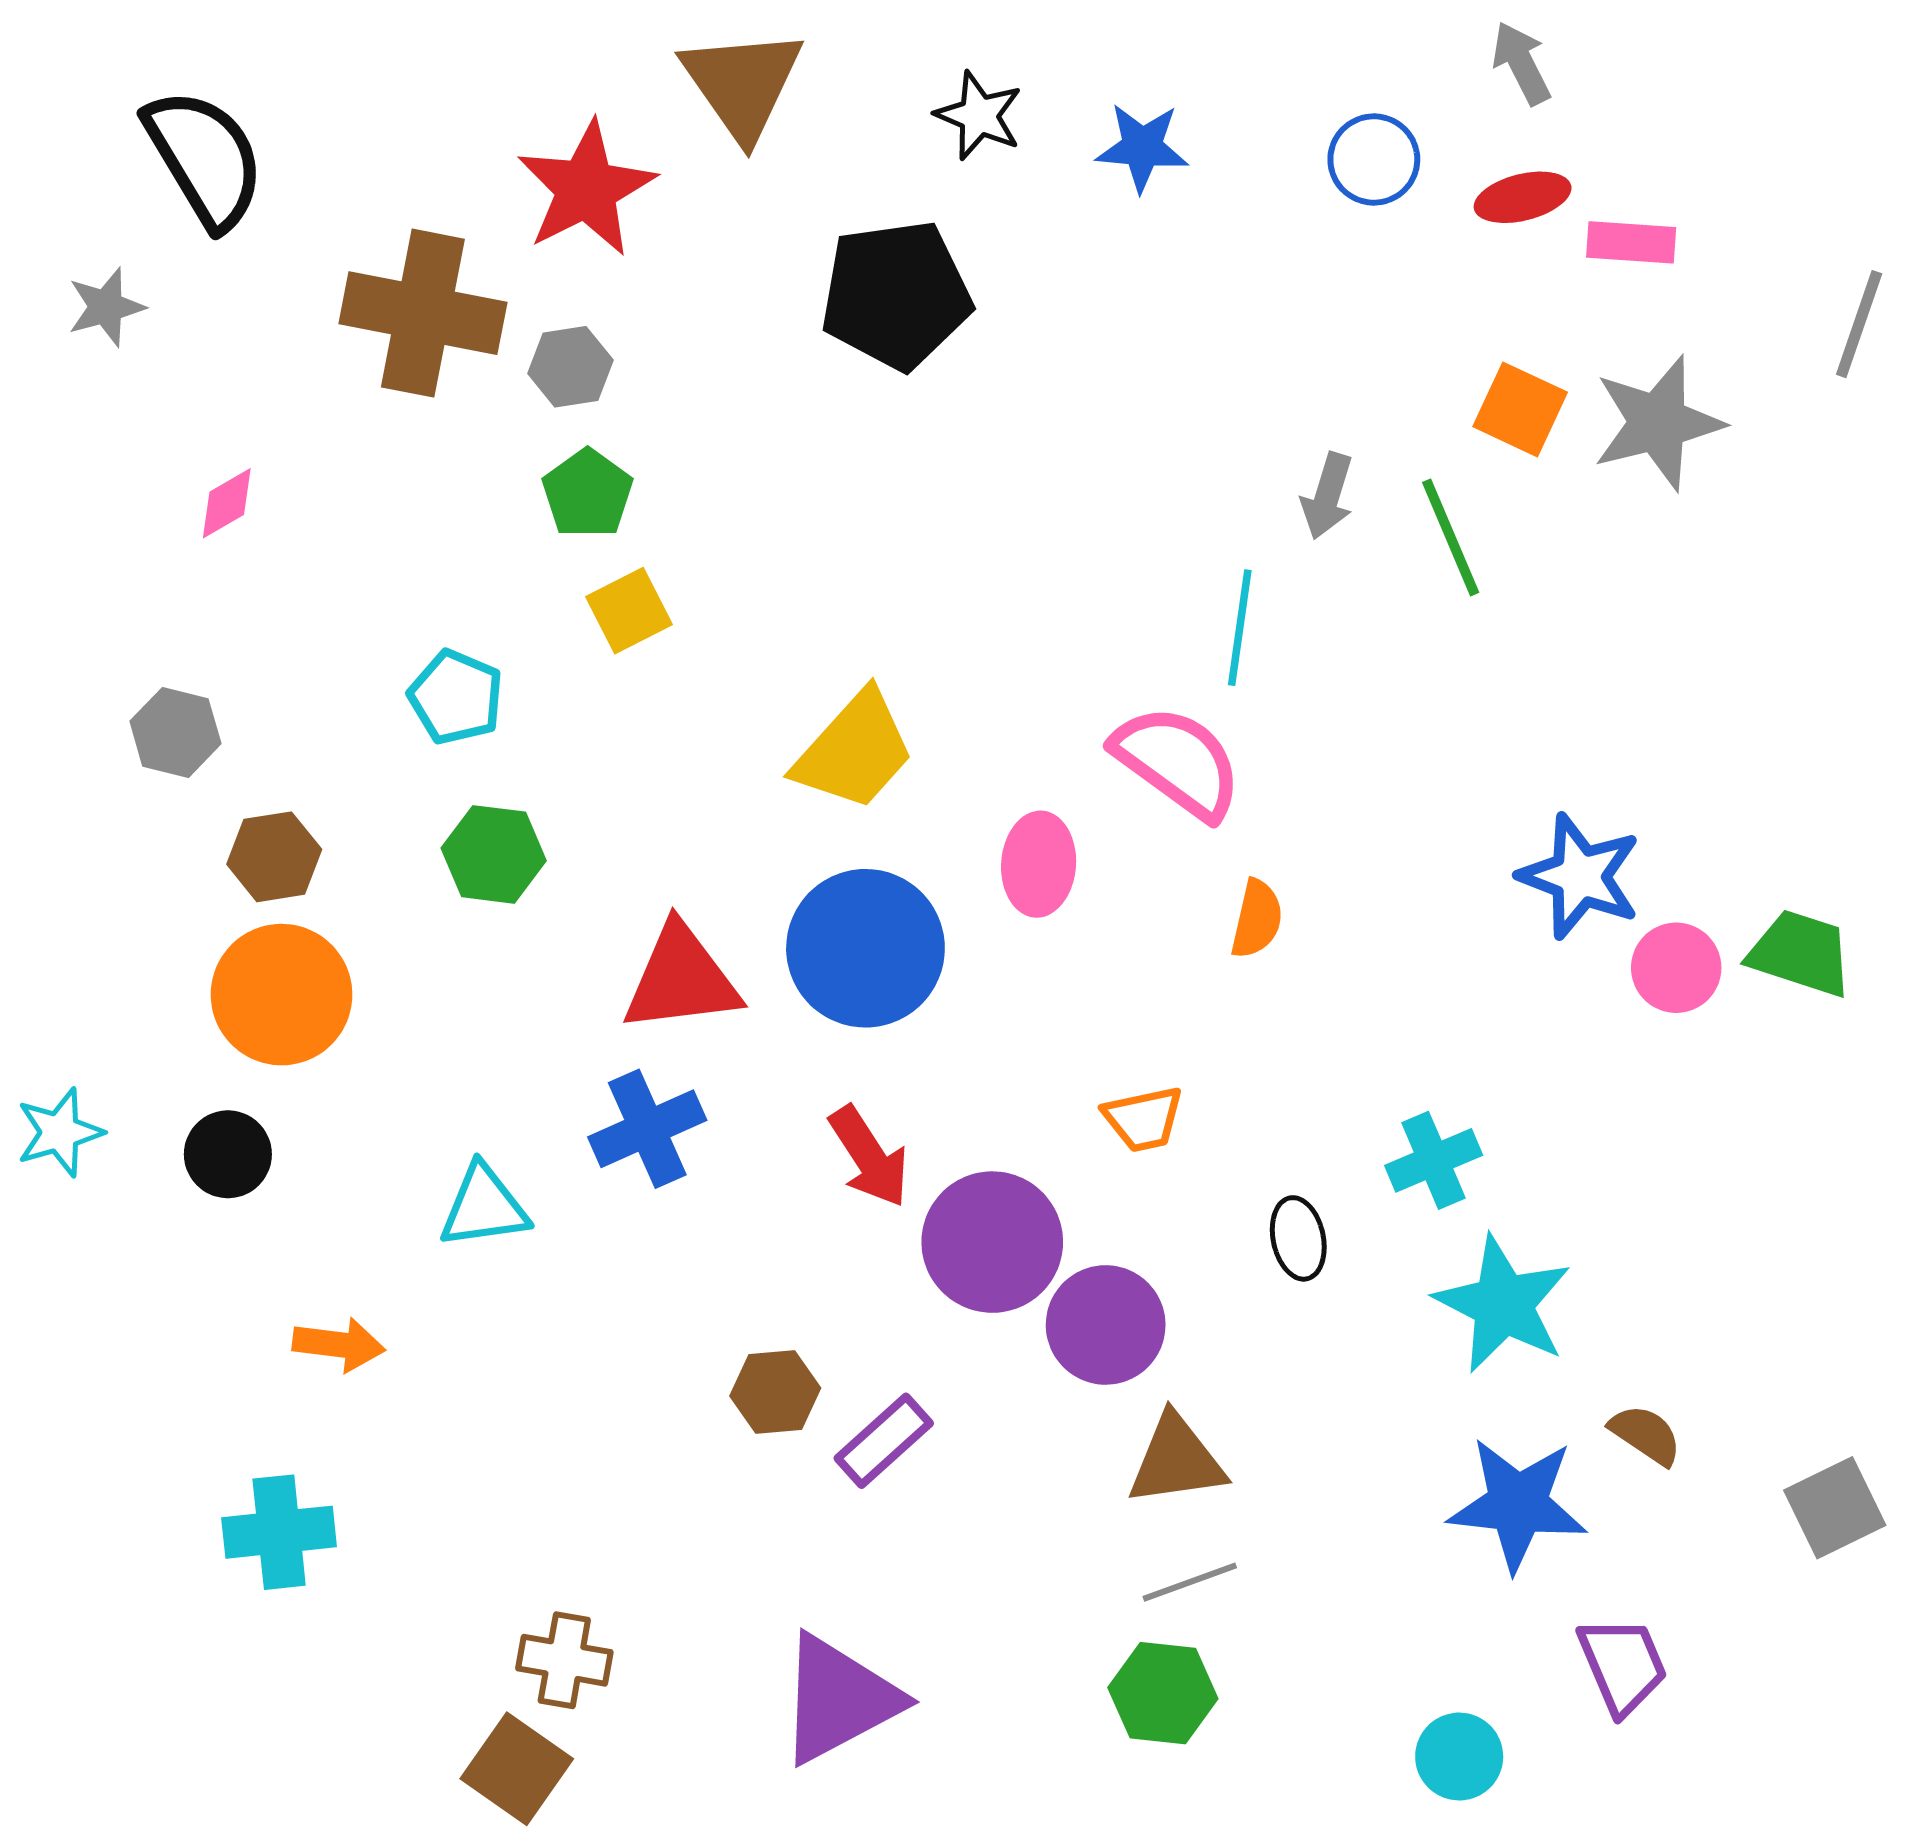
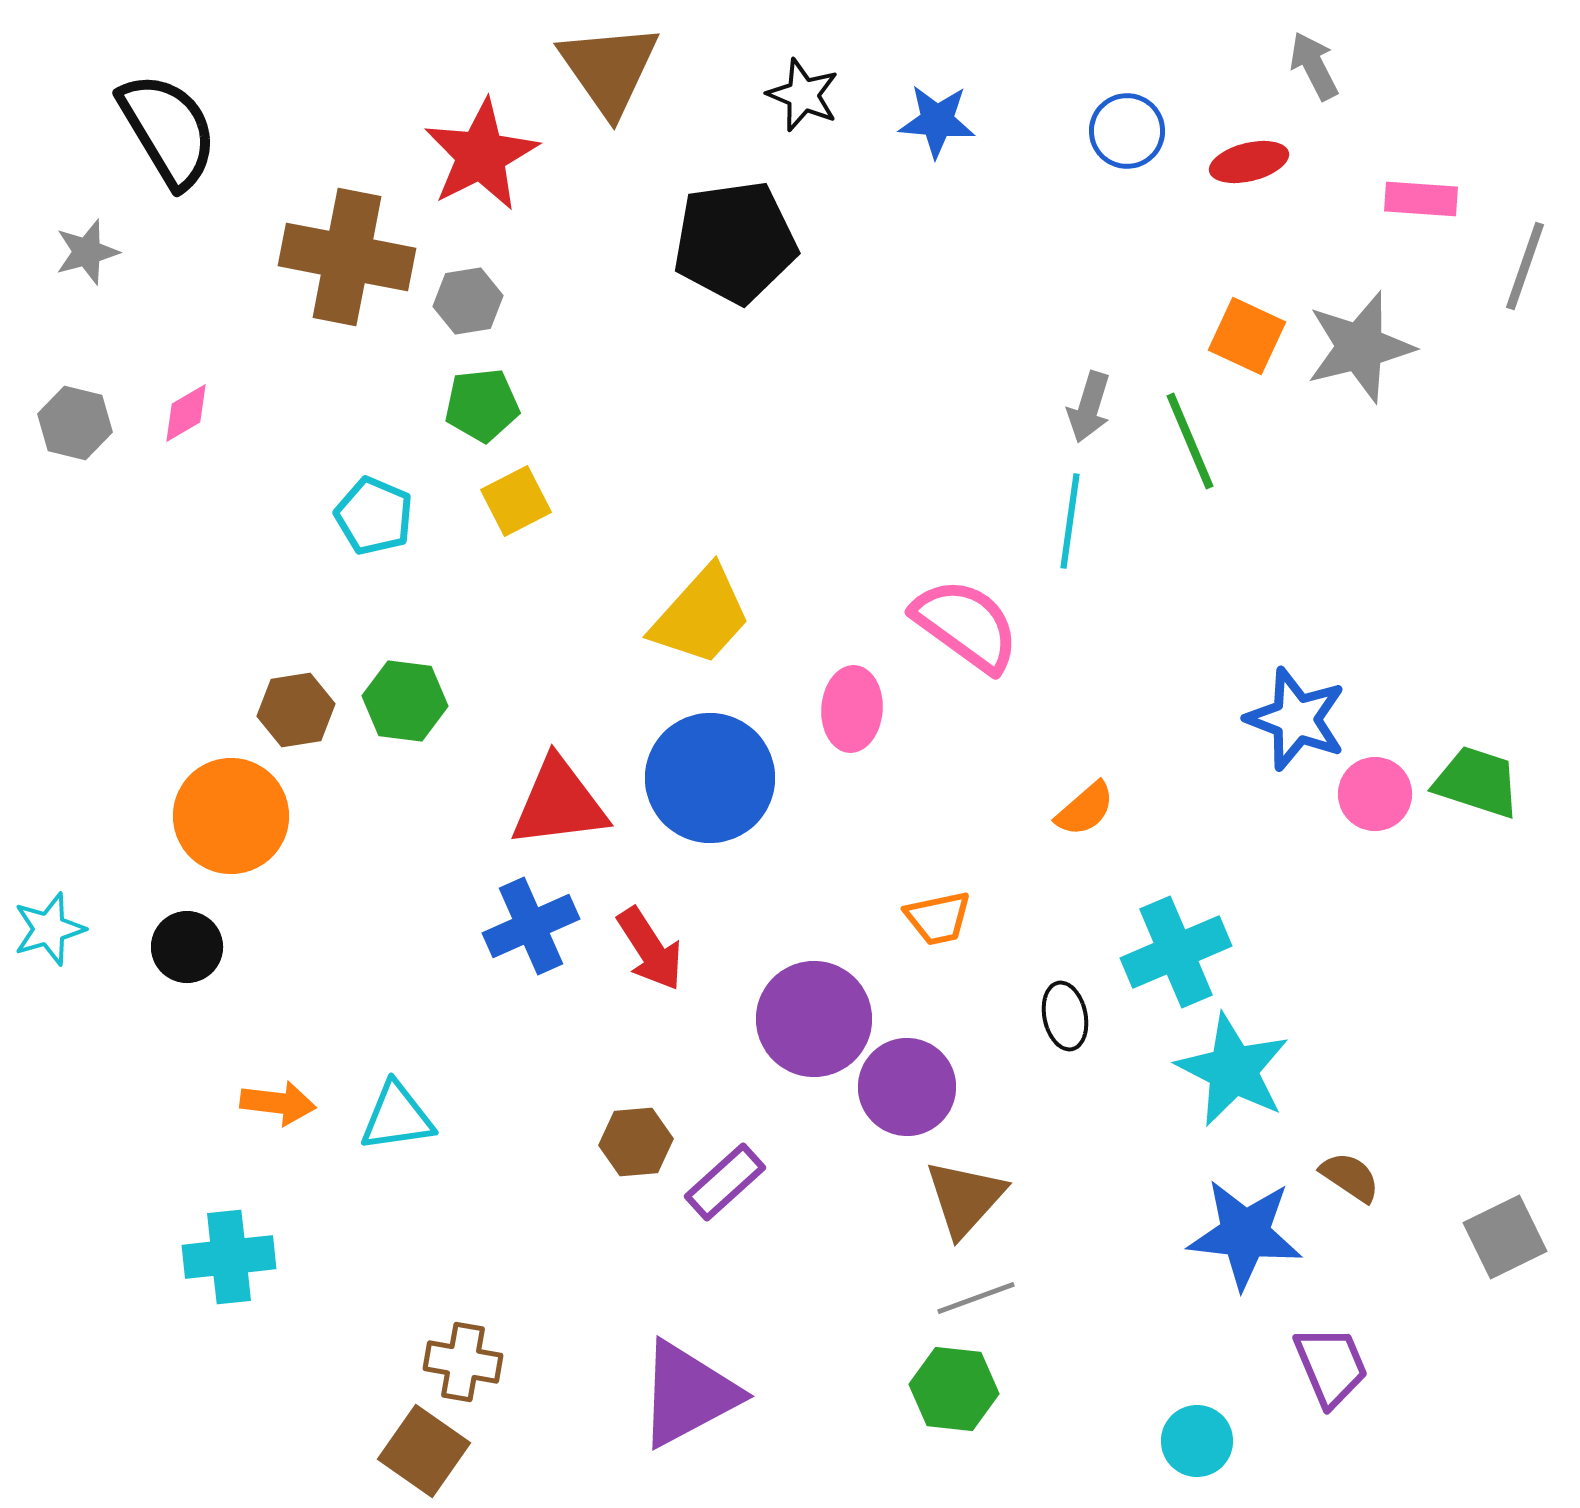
gray arrow: (1521, 63) -> (1314, 66), moved
pink rectangle: (1631, 242) -> (1421, 199), moved
green pentagon: (588, 494) -> (482, 405), turned 30
cyan line: (1240, 628) -> (1070, 521), moved
cyan pentagon: (456, 697) -> (374, 516), moved
gray hexagon: (175, 732) -> (75, 423), moved
brown hexagon: (274, 857) -> (296, 710), moved
orange semicircle: (1257, 919) -> (1085, 809), moved, turned 36
red arrow: (869, 1157) -> (650, 949), moved
cyan cross: (1434, 1160) -> (1176, 952), size x1.4
cyan triangle: (484, 1207) -> (397, 1117), moved
brown triangle: (1176, 1460) -> (965, 1198), turned -40

